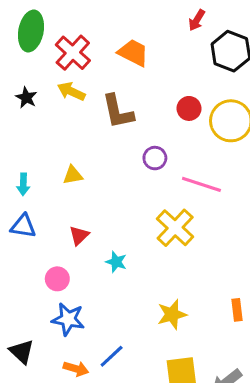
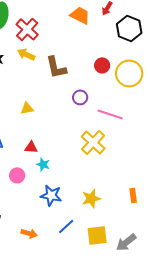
orange trapezoid: (133, 53) -> (80, 15), moved
red triangle: (79, 235) -> (31, 147), turned 48
cyan star: (116, 262) -> (43, 164), moved
blue star: (68, 319) -> (51, 195), moved
blue line: (112, 356) -> (66, 226), moved

